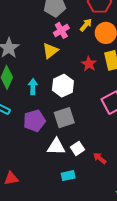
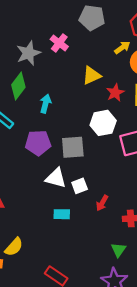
pink cross: (61, 30) -> (59, 43), moved, turned -35
yellow triangle: (50, 51) -> (92, 75), moved
white hexagon: (63, 86) -> (103, 123), moved
red arrow: (100, 158) -> (102, 203), turned -112

